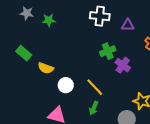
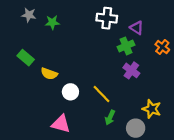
purple triangle: (128, 25) -> (137, 28), turned 32
green cross: (108, 51) -> (126, 46), moved
green arrow: (94, 108) -> (110, 117), moved

